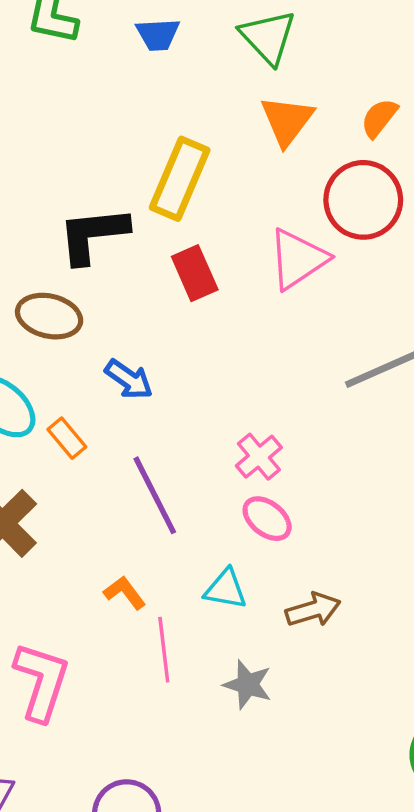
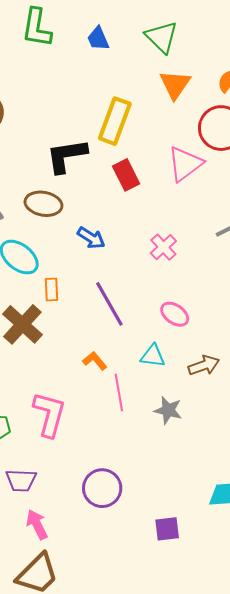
blue trapezoid: (158, 34) -> (98, 39), turned 72
orange rectangle: (67, 438) -> (52, 290), moved, turned 40
pink cross: (259, 457) -> (163, 247), moved

